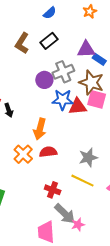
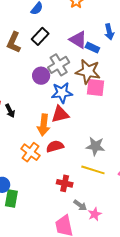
purple triangle: (86, 49) -> (78, 40), turned 42
red triangle: (78, 107) -> (60, 114), moved
gray star: (88, 157) -> (95, 146), turned 30
gray arrow: (65, 214) -> (80, 205), size x0.6

